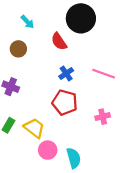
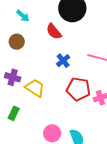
red pentagon: (65, 102) -> (78, 89), moved
yellow trapezoid: (34, 128) -> (35, 88), moved

